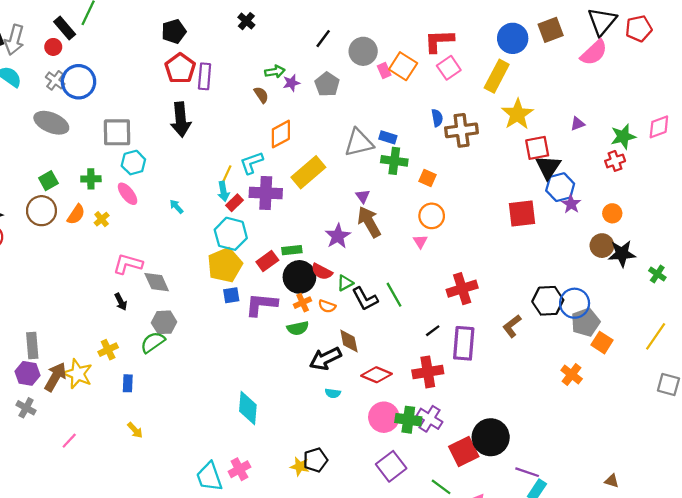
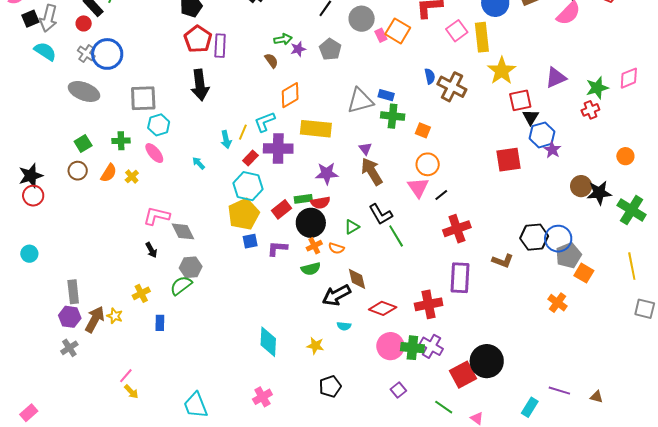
pink square: (449, 68) -> (457, 31), moved
yellow rectangle: (497, 76) -> (482, 37), turned -32
purple triangle: (578, 124) -> (556, 78), size x1.6
brown cross: (462, 130) -> (452, 87), turned 36
black triangle: (548, 167) -> (531, 117), size x0.7
yellow rectangle: (308, 172) -> (316, 129), turned 48
cyan arrow: (223, 191) -> (226, 140), moved
brown circle: (41, 211) -> (78, 171), size x0.7
orange circle: (612, 213) -> (625, 156), moved
purple star: (338, 236) -> (327, 173), moved, turned 30
pink triangle: (420, 241) -> (418, 188), size x1.6
red semicircle: (322, 272) -> (320, 203), moved, turned -36
green cross: (657, 274) -> (632, 210), size x1.8
black L-shape: (365, 299) -> (381, 214), moved
purple L-shape: (261, 304) -> (277, 248), size x0.7
brown L-shape: (512, 326) -> (503, 261), turned -120
black line: (433, 331) -> (441, 195), moved
yellow line: (656, 336) -> (632, 266), turned -44
yellow star: (78, 374) -> (115, 316), size x0.6
gray cross: (26, 408) -> (69, 348), turned 30
yellow arrow: (135, 430) -> (131, 392), moved
pink line: (69, 441) -> (126, 376), moved
yellow star: (300, 466) -> (315, 346), moved
purple square: (391, 466) -> (398, 390), size x0.6
purple line: (527, 472) -> (559, 391), moved
cyan trapezoid: (209, 477) -> (196, 405), moved

